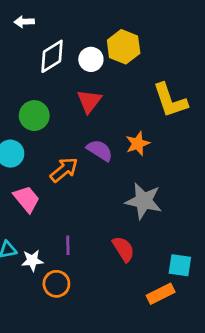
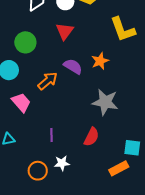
red semicircle: (123, 249) -> (91, 137), turned 60
white star: (32, 260) -> (62, 163), moved
orange circle: (56, 284) -> (38, 171), moved

